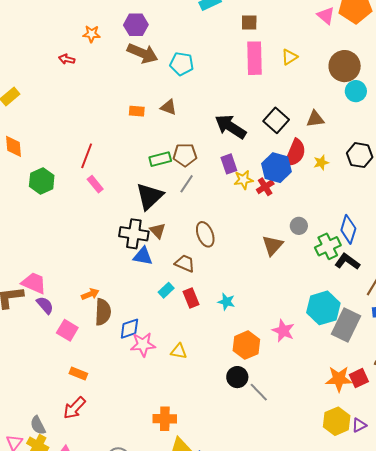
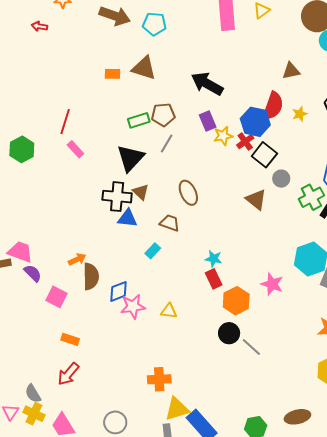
brown triangle: (169, 107) -> (144, 68), size x1.5
black square: (276, 120) -> (264, 155), moved
brown triangle: (272, 245) -> (256, 200), turned -30
red rectangle: (191, 298) -> (214, 279), moved

